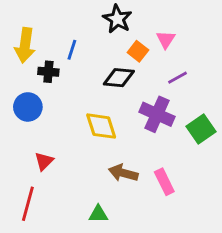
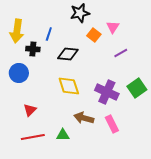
black star: (117, 19) -> (80, 13), turned 30
black diamond: (119, 78) -> (68, 54), moved
purple cross: (157, 114) -> (107, 92), moved
red line: (28, 204) -> (33, 137), moved, turned 65
green triangle: (98, 214) -> (63, 135), moved

